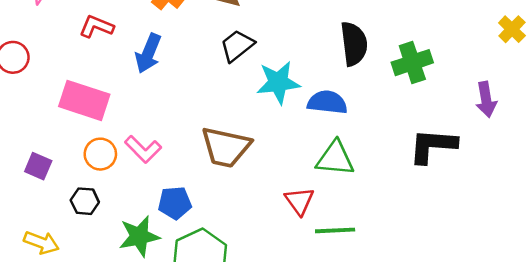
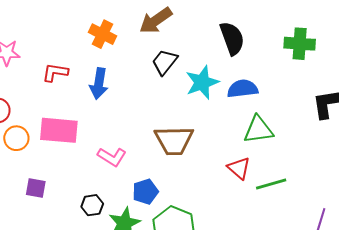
black semicircle: (354, 44) -> (232, 38), moved
green cross: (412, 63) -> (300, 44), turned 36
orange circle: (100, 154) -> (16, 138), moved
black hexagon: (85, 201) -> (92, 205), moved

